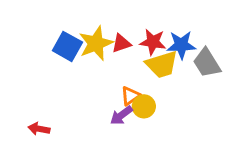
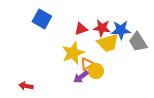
yellow star: (96, 43) -> (73, 53), moved
blue square: (67, 46) -> (42, 19), moved

